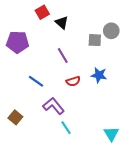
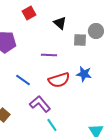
black triangle: (62, 23) -> (60, 23), moved
purple line: (63, 56) -> (49, 55), turned -56
red semicircle: (73, 81) -> (59, 80), size x1.5

